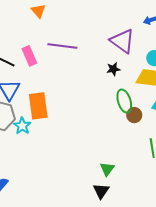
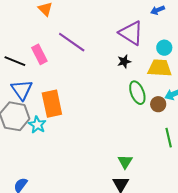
purple line: (62, 46) -> (72, 42), turned 32
brown circle: (134, 115) -> (158, 104), moved

